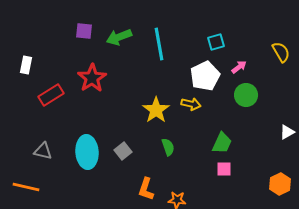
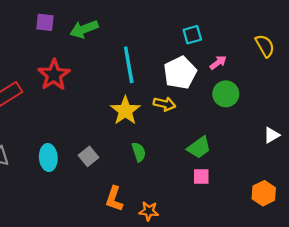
cyan line: (159, 44) -> (129, 65), moved
green trapezoid: (222, 143) -> (199, 147), turned 30
cyan ellipse: (87, 152) -> (48, 157), size x0.7

